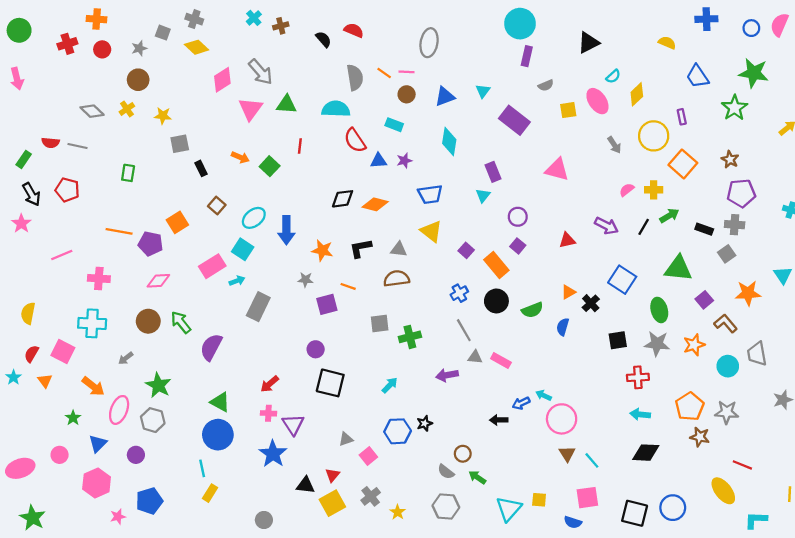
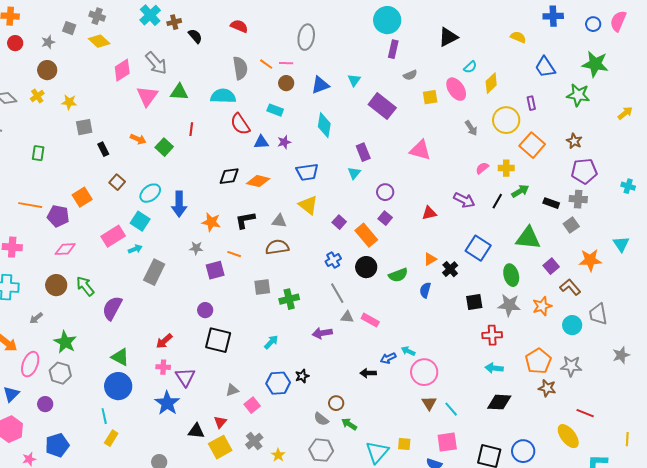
cyan cross: (254, 18) -> (150, 15), size x1.5
black semicircle: (323, 39) -> (195, 36), moved
green star: (735, 108) -> (578, 95), turned -30

